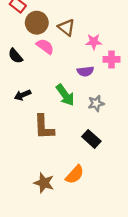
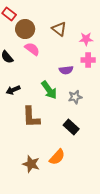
brown triangle: (66, 27) -> (59, 29), moved
pink star: (94, 42) -> (86, 39), moved

